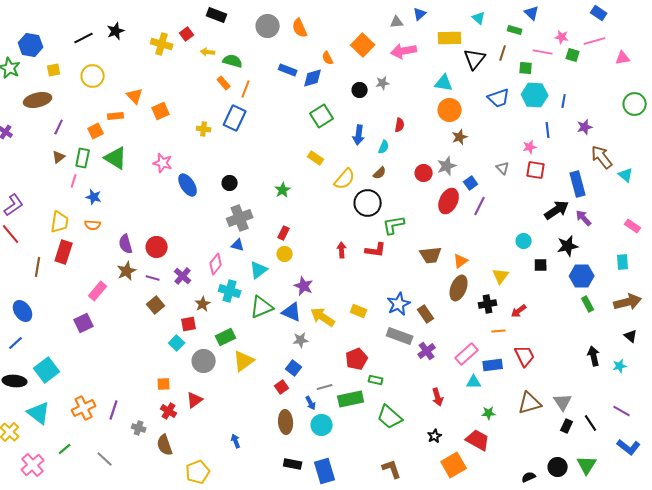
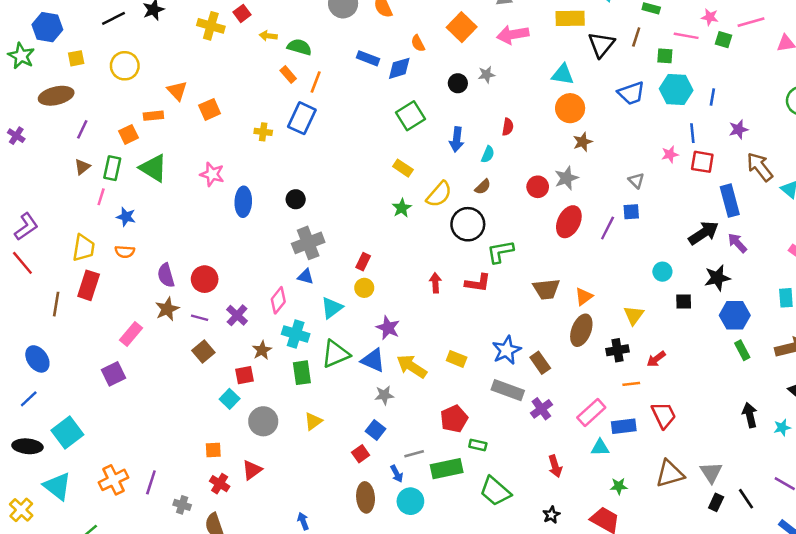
red square: (536, 170) -> (702, 162), moved
blue square: (471, 183) -> (631, 212), moved, turned 32
blue ellipse: (188, 185) -> (243, 202), turned 35
green star: (283, 190) -> (402, 208), moved
green rectangle: (226, 337) -> (302, 373), moved, turned -72
yellow triangle: (244, 361) -> (313, 421), size x0.7

